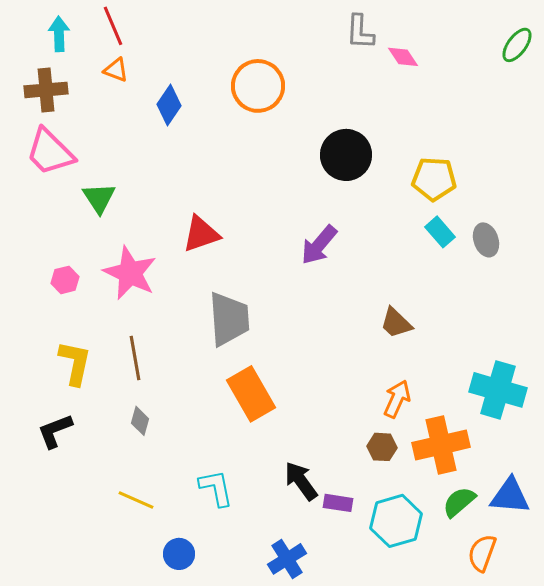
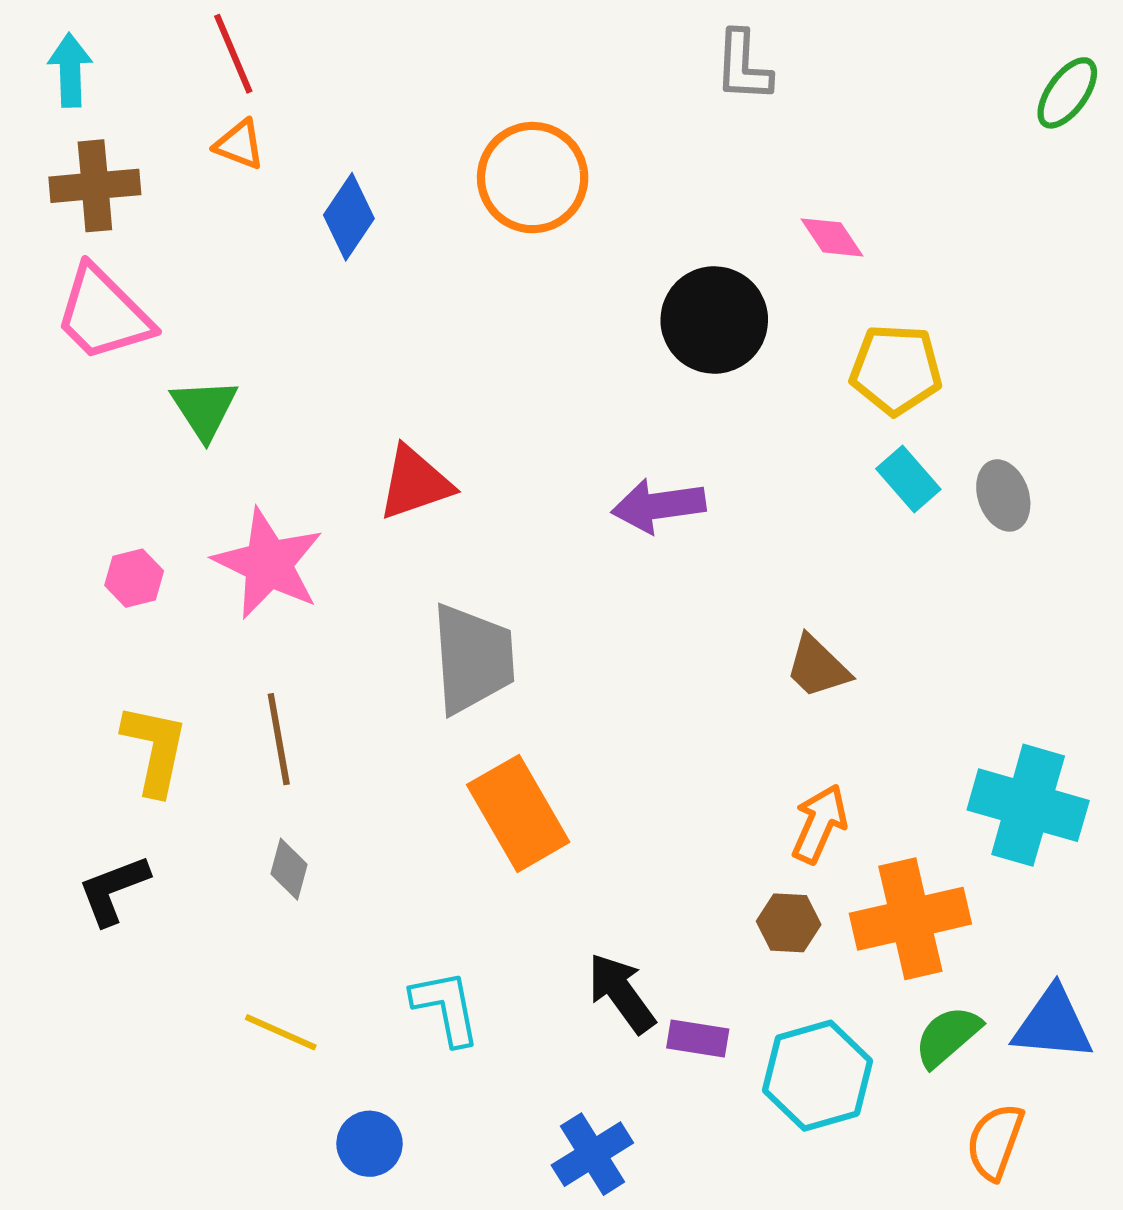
cyan arrow: (59, 34) -> (70, 70), moved
pink diamond: (403, 57) -> (832, 237), moved
purple arrow: (319, 245) -> (659, 506), turned 42

